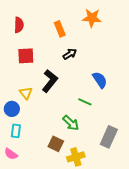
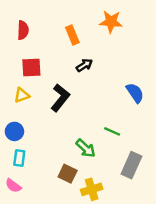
blue semicircle: (100, 80) -> (135, 93), moved
yellow triangle: (26, 93) -> (22, 95), moved, turned 48
green line: (85, 102) -> (112, 131), moved

